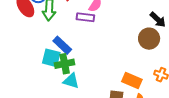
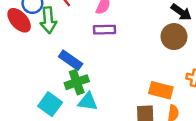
purple rectangle: (85, 17) -> (104, 30), moved
cyan square: (51, 58) -> (50, 104), moved, turned 30

